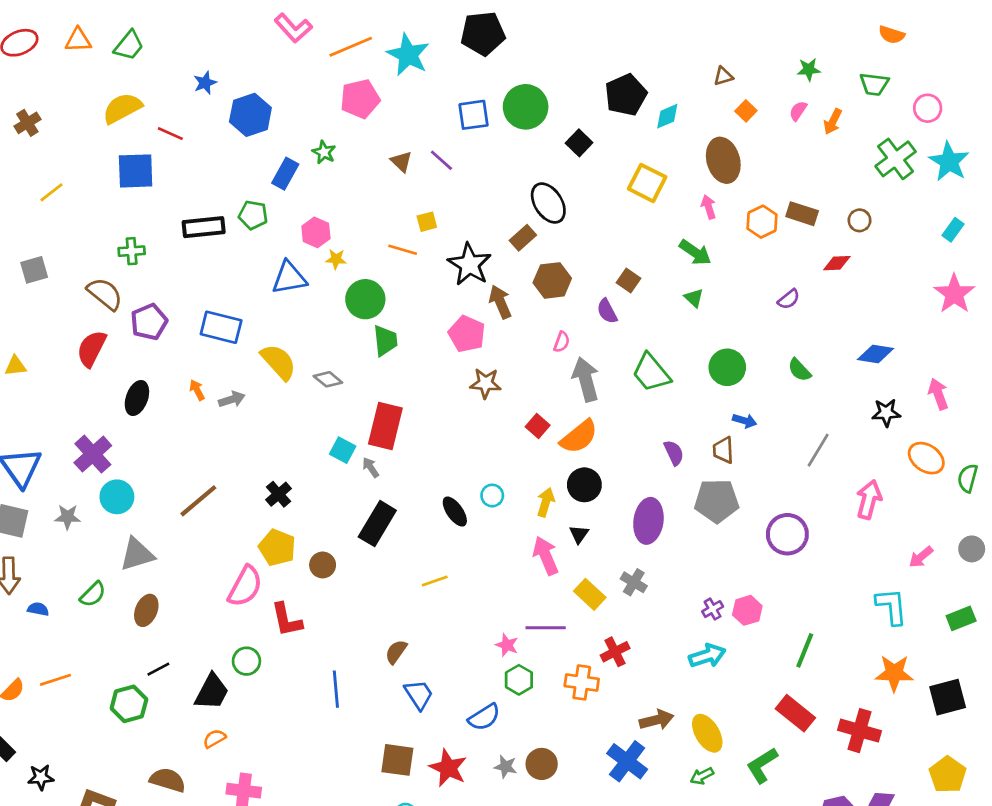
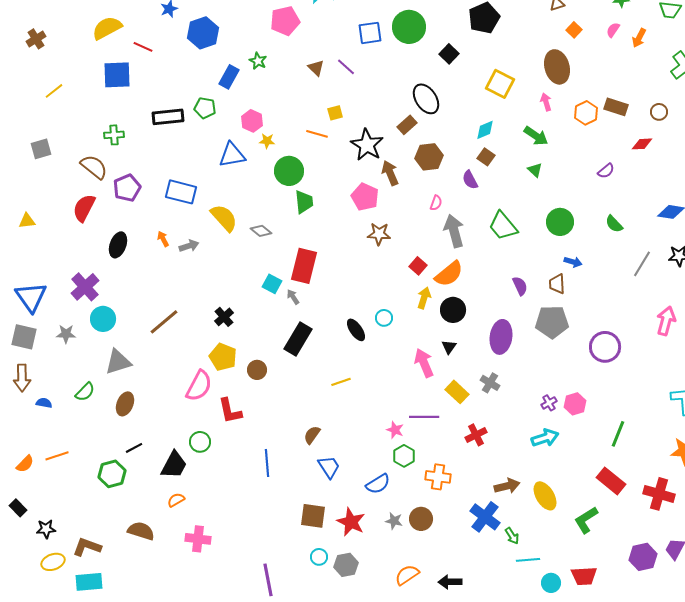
cyan diamond: (667, 116) -> (485, 130), moved
gray line: (818, 450) -> (642, 264), moved
yellow arrow: (546, 502) -> (424, 298), moved
orange cross: (582, 682) -> (438, 477), moved
green arrow: (702, 776) -> (512, 536), moved, turned -96

